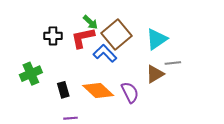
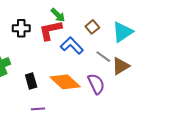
brown square: (116, 34) -> (92, 27), moved, size x0.5
gray line: (173, 63) -> (103, 57), moved, turned 42

